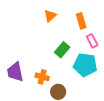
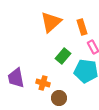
orange triangle: (50, 16) -> (51, 22), size x1.6

